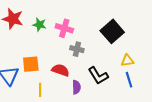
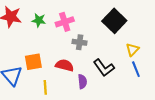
pink cross: (64, 28) -> (65, 22), turned -30
yellow triangle: (127, 60) -> (132, 50), turned -32

